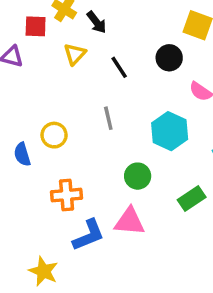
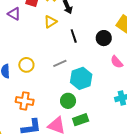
gray line: (108, 118) -> (60, 63), turned 64
cyan hexagon: (170, 131) -> (81, 78), moved
green rectangle: (192, 198) -> (81, 120), moved

